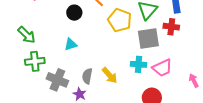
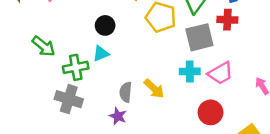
black circle: (74, 13) -> (105, 25), moved
green cross: (35, 61) -> (76, 67), moved
gray cross: (57, 80) -> (69, 99), moved

